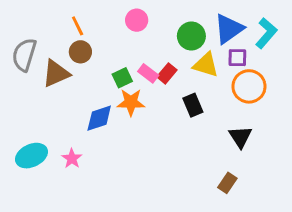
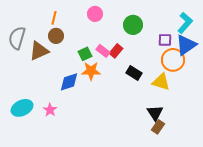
orange line: (78, 26) -> (54, 18), turned 40
blue triangle: (229, 29) -> (186, 45), moved
yellow triangle: (206, 65) -> (161, 82), moved
black rectangle: (193, 105) -> (134, 73), turned -35
black triangle: (240, 137) -> (155, 113), moved

